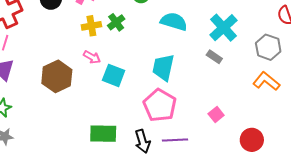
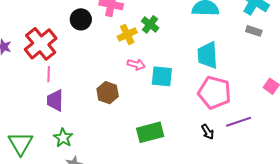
brown hexagon: (57, 76) -> (108, 93), size x0.7
green rectangle: (103, 134) -> (150, 132), moved
black arrow: (142, 141) -> (208, 132), size x0.7

